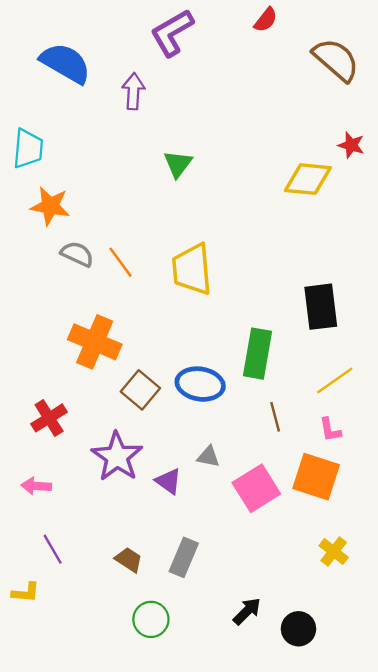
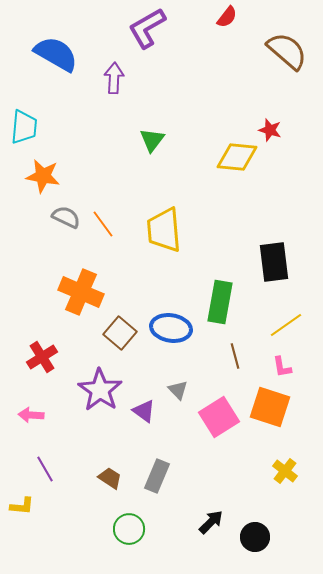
red star: (351, 145) -> (270, 130), moved
yellow diamond: (308, 179) -> (237, 157), moved
gray triangle: (208, 457) -> (178, 390), turned 35

